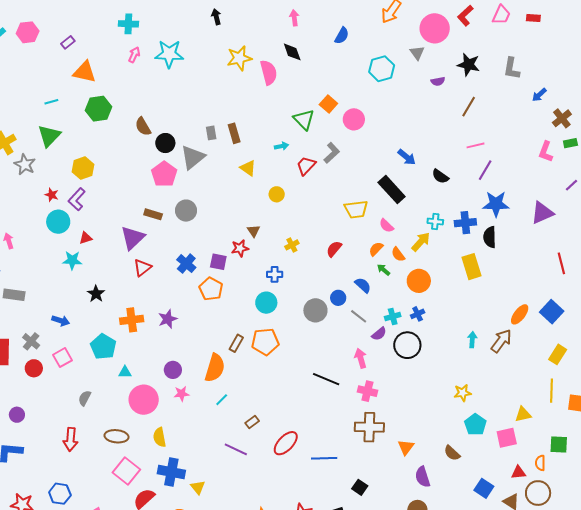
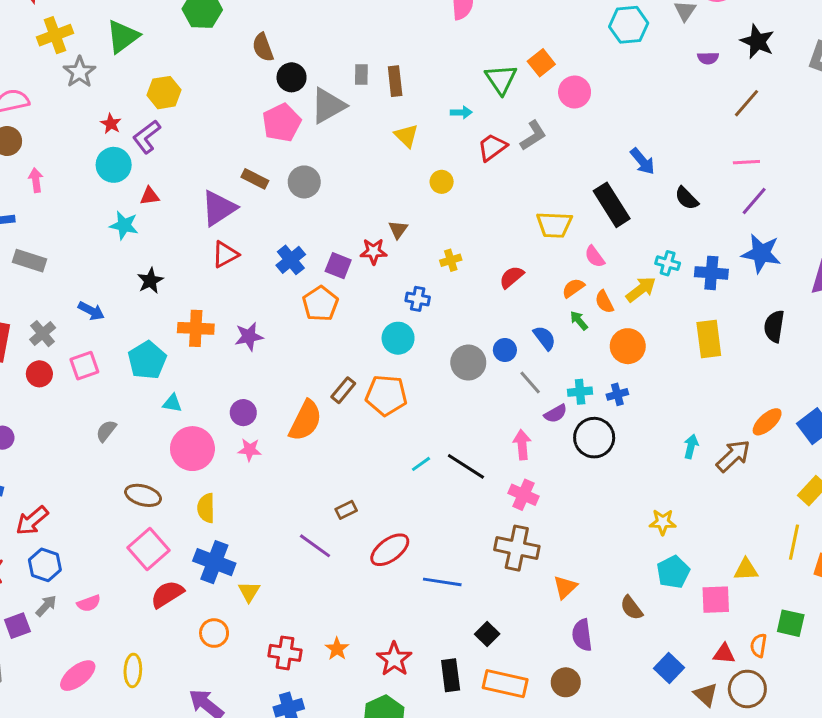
black semicircle: (490, 237) -> (774, 326), moved
cyan line: (222, 400) -> (421, 464), moved
red arrow: (71, 439) -> (32, 521), moved, turned 35

